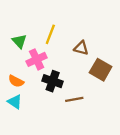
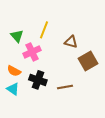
brown square: (101, 70) -> (88, 61), turned 30
black cross: (53, 81) -> (38, 80), moved

